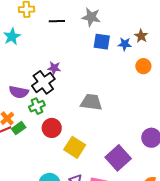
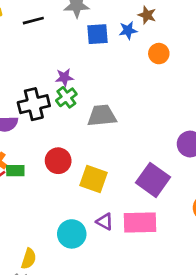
purple star: (54, 68) -> (64, 77), moved
black cross: (43, 82) -> (34, 104), turned 35
green cross: (37, 106) -> (66, 97), moved
green rectangle: (19, 128) -> (15, 171), turned 48

